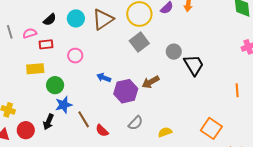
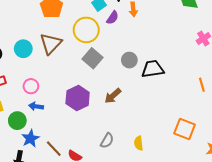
black trapezoid: (194, 65) -> (153, 69), turned -55
blue arrow: (104, 78) -> (36, 106), moved
purple hexagon: (126, 91) -> (78, 98), moved
yellow semicircle: (165, 132) -> (139, 143), turned -64

